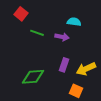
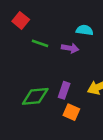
purple rectangle: (64, 65) -> (64, 90), moved
orange square: (76, 91) -> (71, 112), moved

